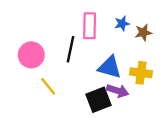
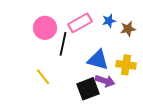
pink rectangle: (90, 26) -> (80, 23), turned 60
pink circle: (31, 55) -> (45, 28), moved

